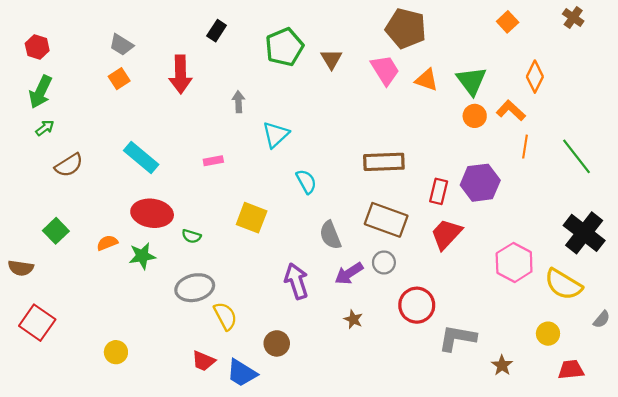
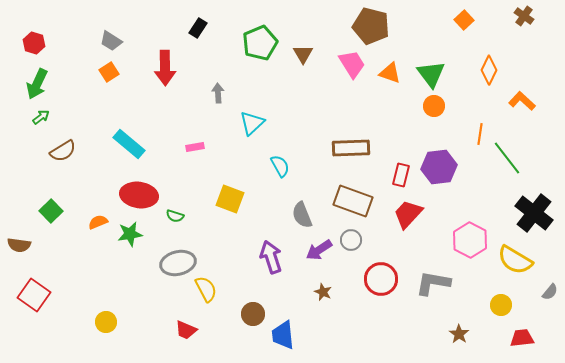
orange L-shape: (511, 110) -> (522, 101), moved
green line: (576, 156) -> (507, 158), moved
gray L-shape: (457, 338) -> (433, 283), moved
blue trapezoid: (242, 373) -> (283, 335), moved, turned 52

